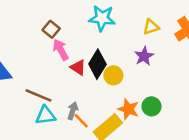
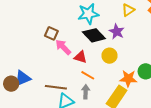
purple star: (144, 56) -> (117, 32), moved
black diamond: (97, 64) -> (94, 35), moved, turned -60
orange line: (81, 121) -> (88, 75), moved

